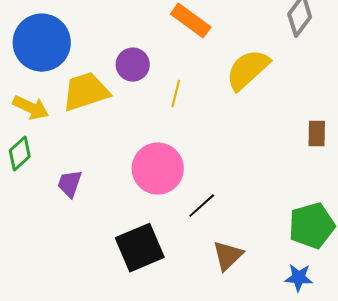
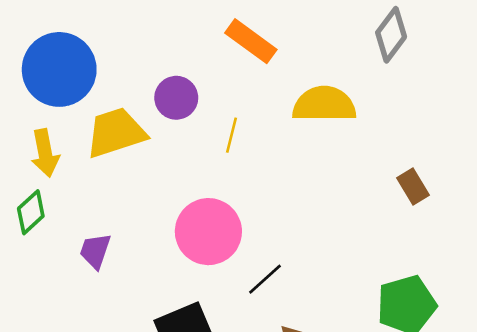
yellow semicircle: (248, 70) -> (324, 104), turned 42
yellow arrow: (31, 108) -> (45, 153), turned 54
brown rectangle: (317, 134) -> (413, 187), turned -32

